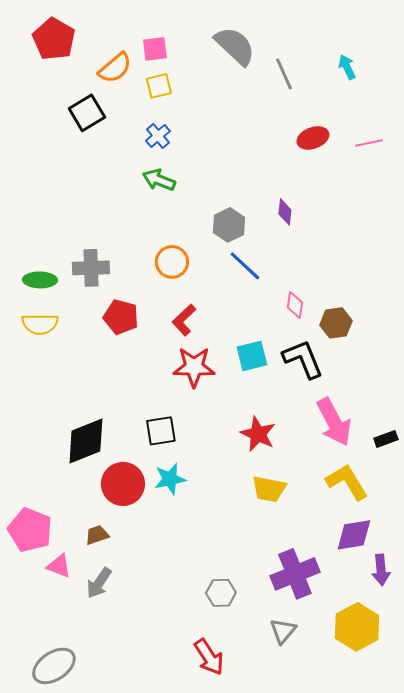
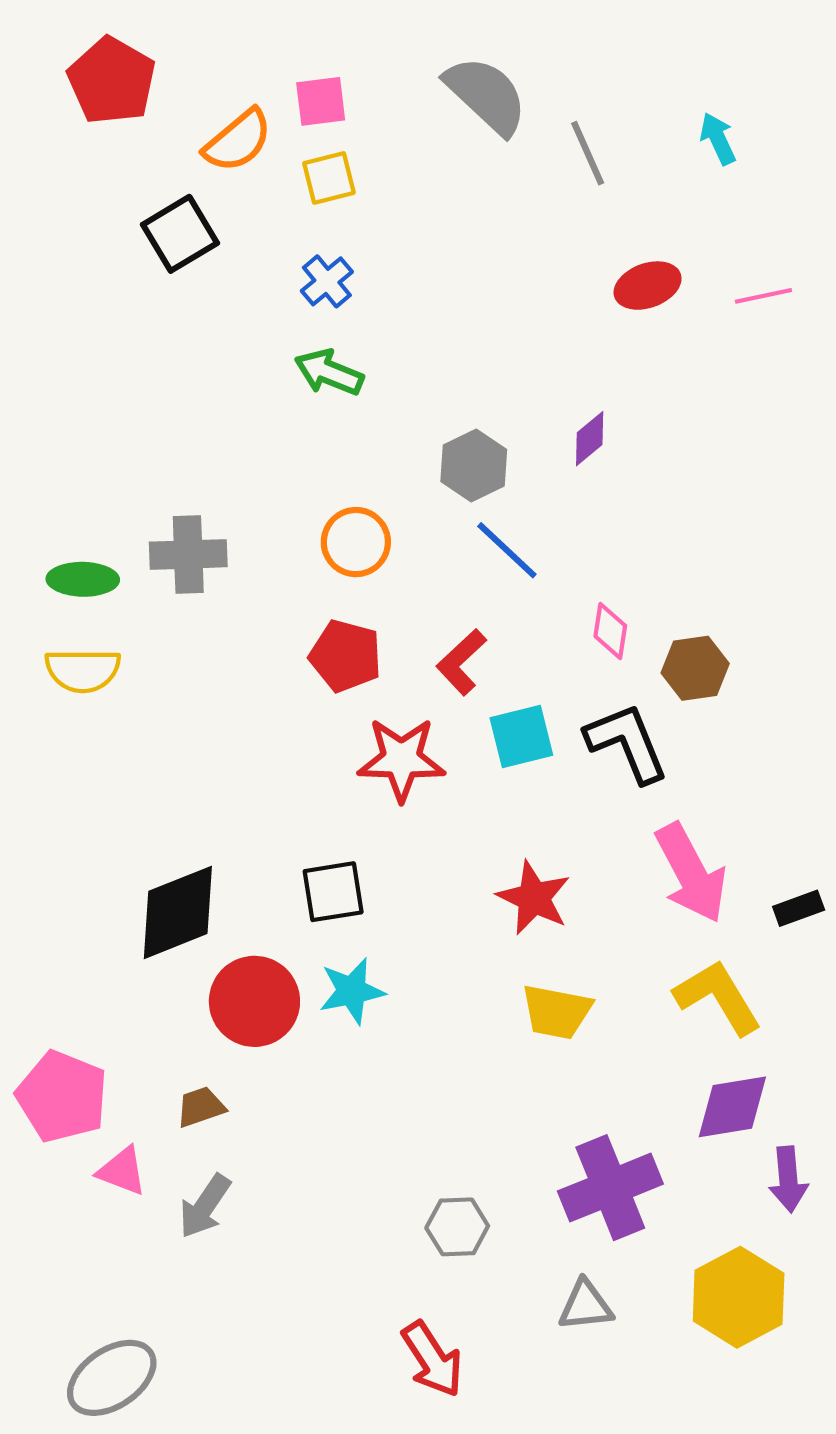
purple diamond: (285, 212) -> (590, 439), turned 44
red pentagon: (121, 317) -> (346, 656), moved
red L-shape: (184, 320) -> (461, 662), moved
gray triangle: (283, 631) -> (585, 1305), turned 44

